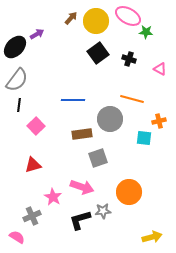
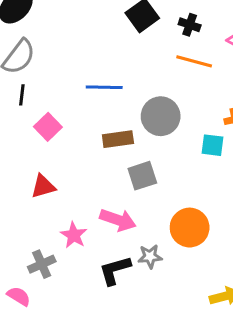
orange line: (132, 99) -> (194, 61), moved

